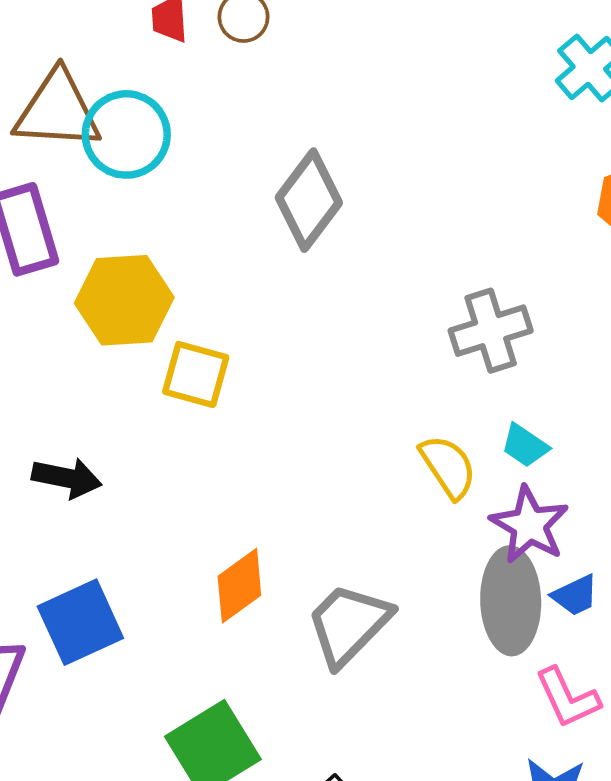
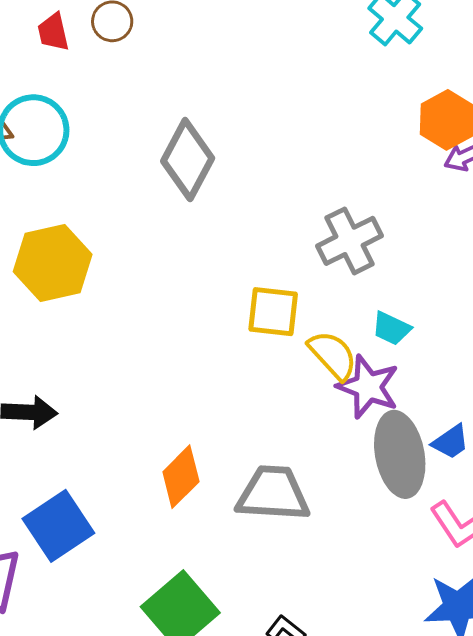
yellow square: (196, 374) -> (273, 312), moved
purple star: (529, 525) -> (368, 387), moved
gray trapezoid: (349, 624) -> (273, 494), turned 58

